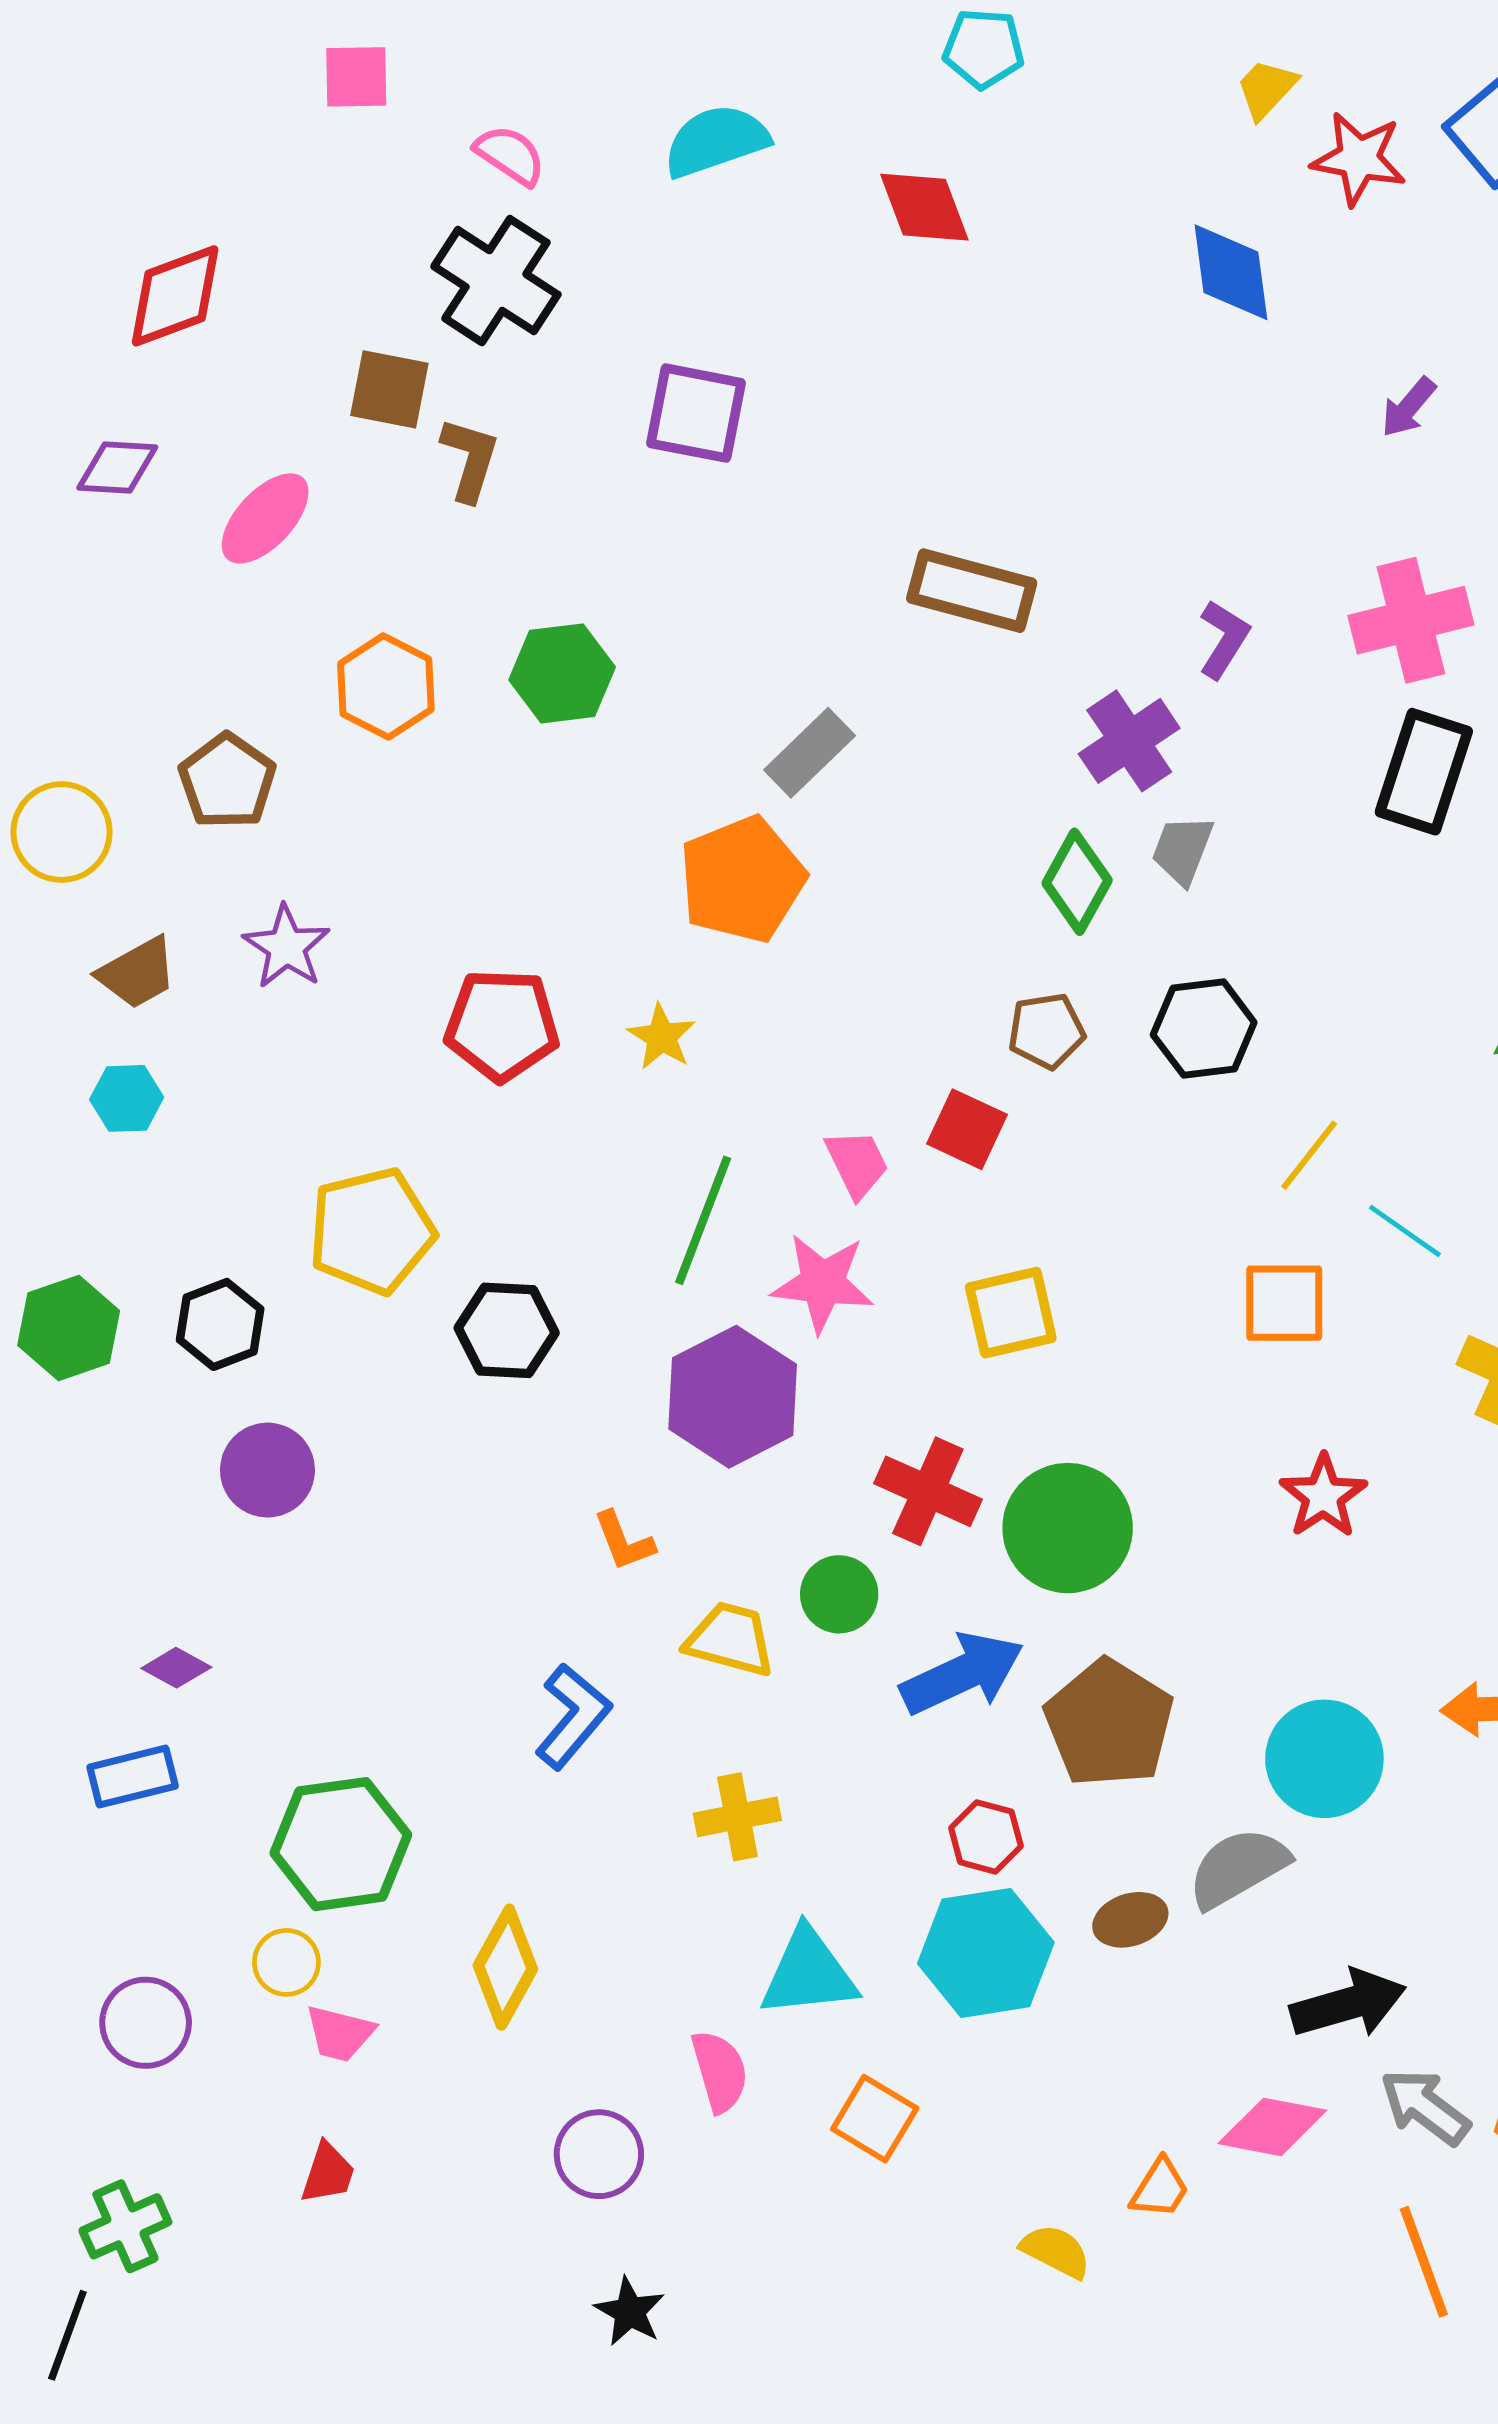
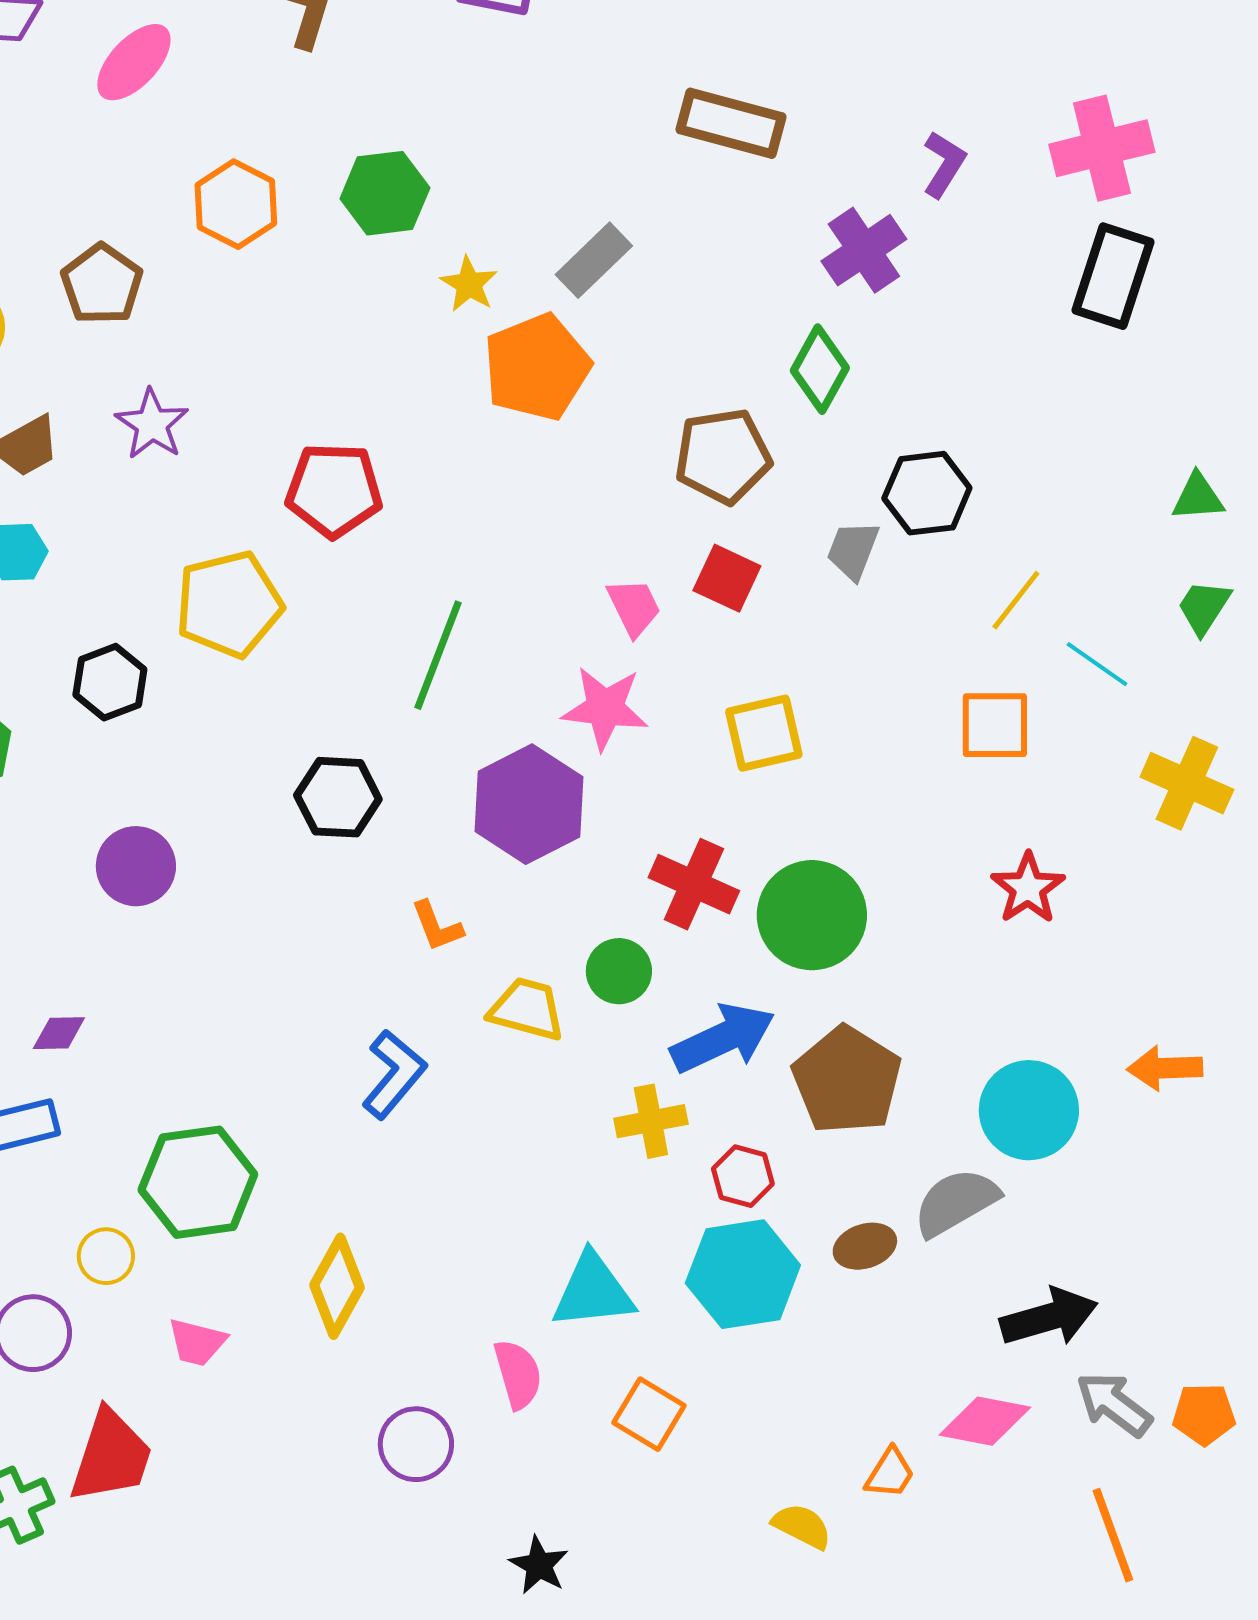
gray trapezoid: (1182, 850) -> (853, 550), moved
brown pentagon: (1046, 1031) -> (723, 456), moved, size x1.5
yellow star: (662, 1037) -> (469, 284), moved
green line: (703, 1220) -> (438, 655), moved
yellow pentagon: (372, 1231) -> (229, 604), moved
black hexagon: (220, 1324) -> (110, 682), moved
black hexagon: (507, 1330) -> (338, 797), moved
purple diamond: (176, 1668) -> (59, 1033), turned -30
yellow cross: (737, 1817) -> (651, 1121), moved
yellow circle: (286, 1962) -> (106, 1256), moved
red trapezoid: (328, 2173) -> (111, 1456), moved, size x1.8
black star: (630, 2312) -> (539, 1565), moved

